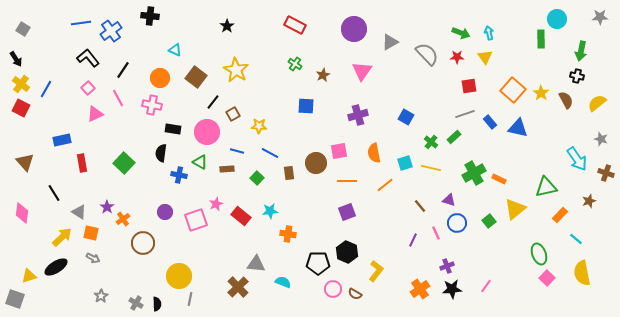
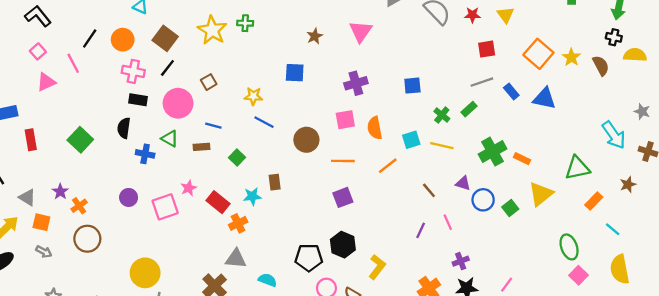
green cross: (295, 64) -> (245, 23), moved, turned -32
black line: (123, 70) -> (90, 38), moved
black line: (213, 102) -> (167, 68), moved
yellow semicircle: (597, 103) -> (635, 55), moved, turned 42
pink cross: (152, 105) -> (133, 71), moved
blue square: (406, 117) -> (412, 86), turned -35
yellow star: (259, 126) -> (253, 96), moved
pink square: (339, 151) -> (345, 120), moved
blue line: (270, 153) -> (264, 122), moved
brown rectangle: (289, 173) -> (275, 182), moved
blue circle: (457, 223) -> (483, 200), moved
orange cross: (288, 234) -> (238, 223), moved, turned -35
brown circle: (143, 243) -> (87, 239), moved

